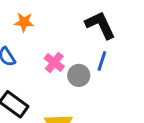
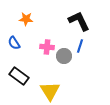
pink cross: (54, 62) -> (47, 47), turned -32

